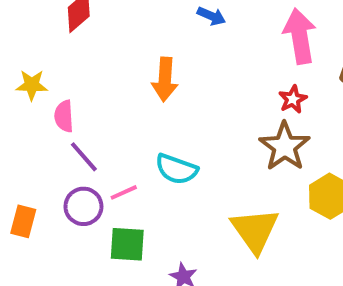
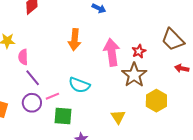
pink arrow: (300, 36) -> (112, 52), moved
yellow triangle: (255, 230) -> (118, 117), size x0.6
green square: (127, 244) -> (63, 116), moved

